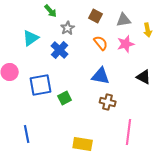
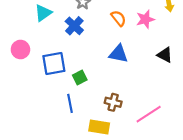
brown cross: (108, 102) -> (113, 102), moved
pink line: (129, 132) -> (149, 114), turned 50
blue line: (27, 134) -> (70, 103), moved

